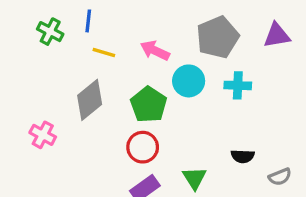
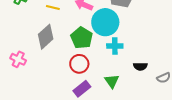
cyan circle: (189, 81) -> (105, 22), size x1.4
cyan cross: (238, 85) -> (115, 46), moved

